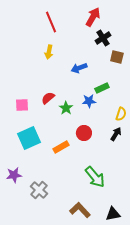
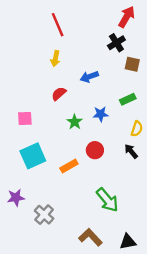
red arrow: (93, 17) -> (127, 17), moved
green rectangle: (102, 88) -> (128, 99), moved
red semicircle: (48, 98) -> (59, 94), moved
black arrow: (116, 134) -> (131, 151), turned -72

